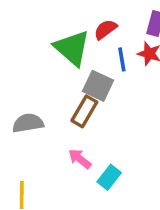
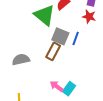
blue line: (122, 59) -> (76, 38), moved, turned 32
pink arrow: (80, 159) -> (57, 86), moved

